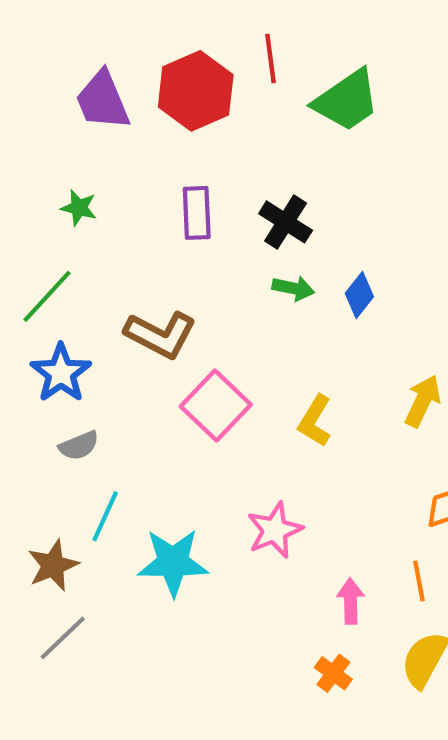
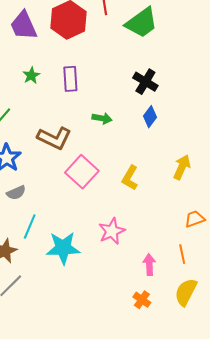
green star: (79, 208) -> (31, 75), moved, turned 30
black cross: (286, 222) -> (145, 82), moved
green arrow: (293, 288) -> (102, 118), moved

